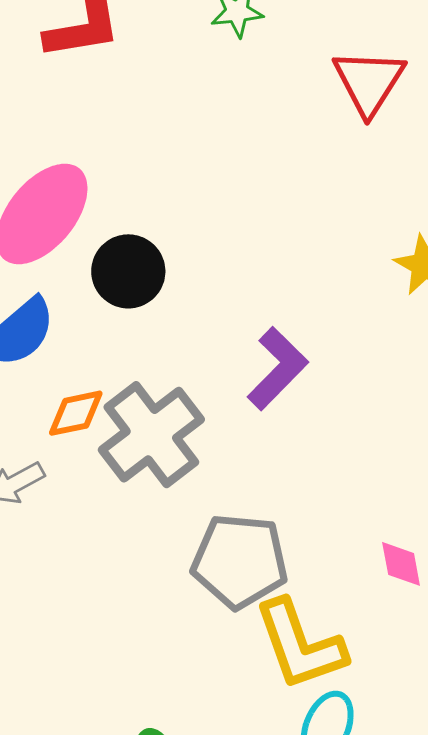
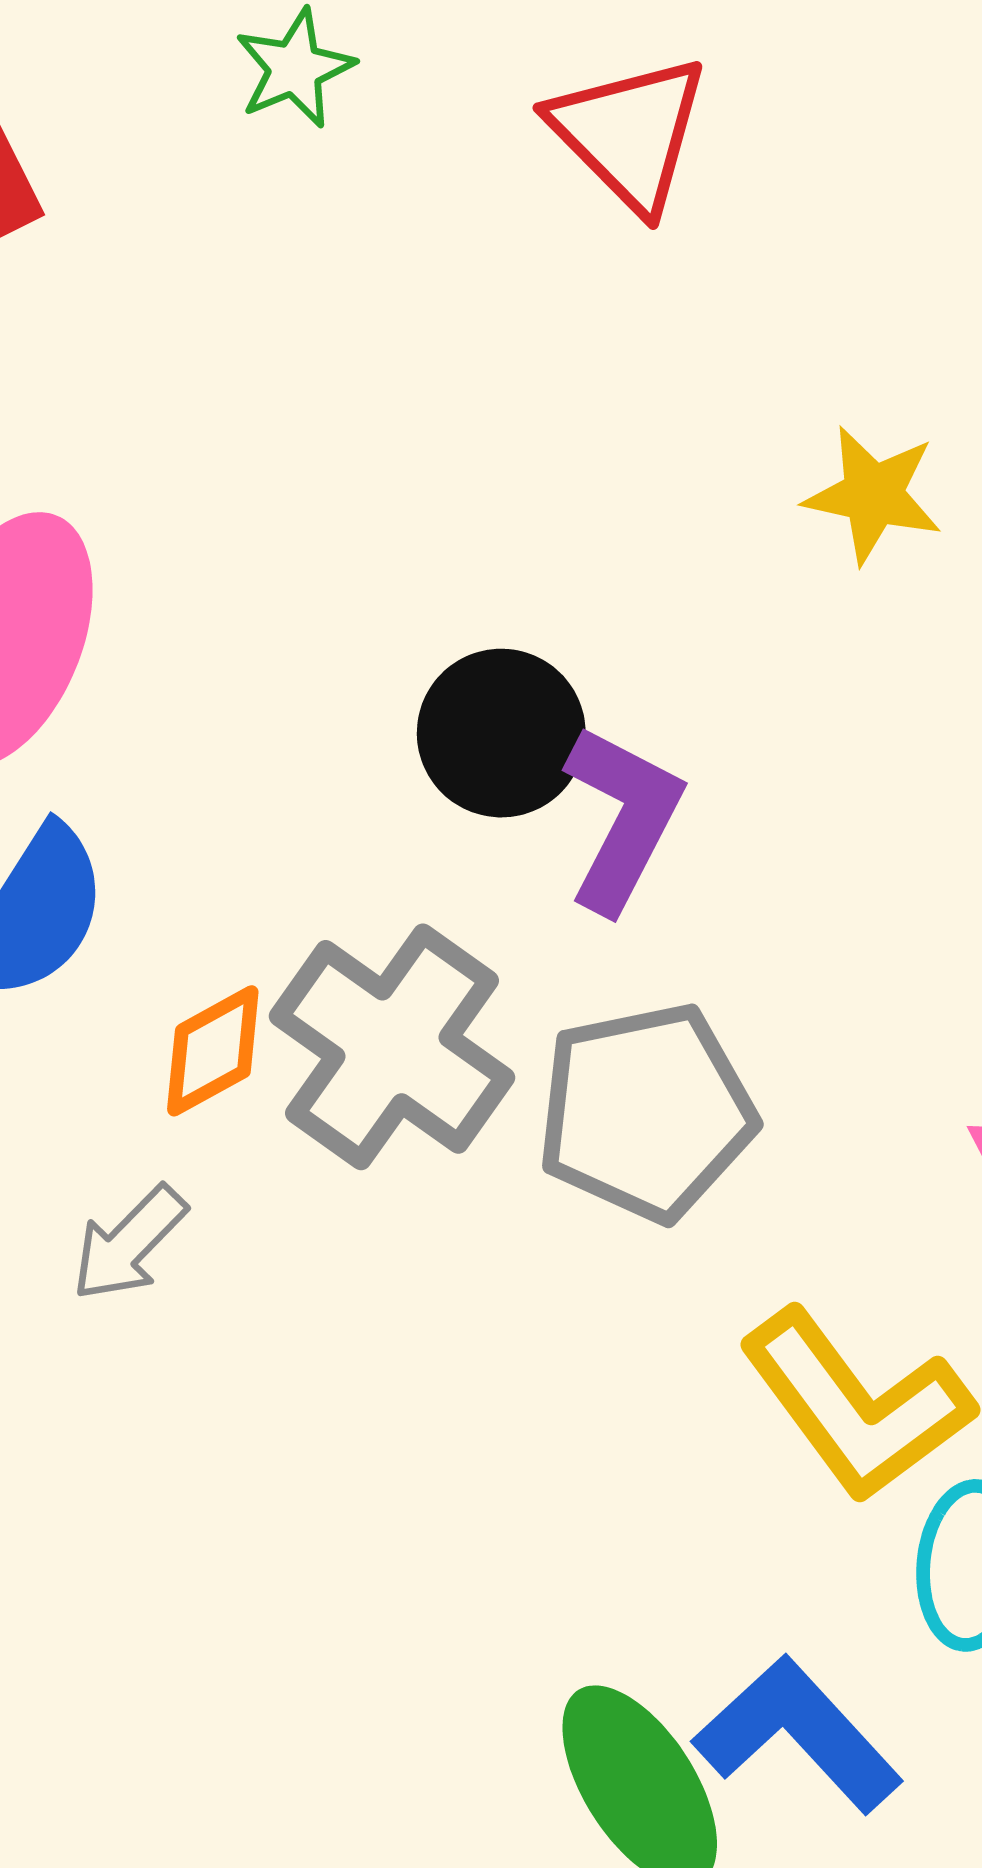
black circle: (128, 271) -> (501, 733), moved
gray pentagon: (240, 561) -> (646, 1112), moved

